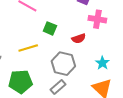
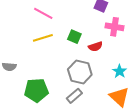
green square: (50, 28) -> (74, 37), moved
yellow line: (28, 48) -> (43, 38), moved

